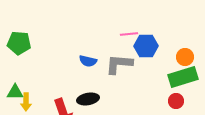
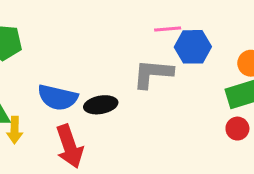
blue semicircle: (88, 61) -> (58, 97), moved, size x1.5
black ellipse: (88, 99) -> (101, 105), moved

